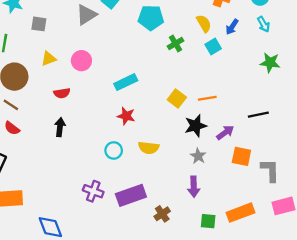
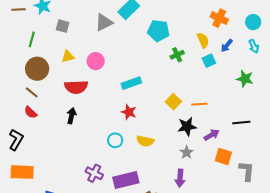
green star: (270, 63) -> (245, 79), moved
red semicircle: (62, 93) -> (76, 87), size x1.6

